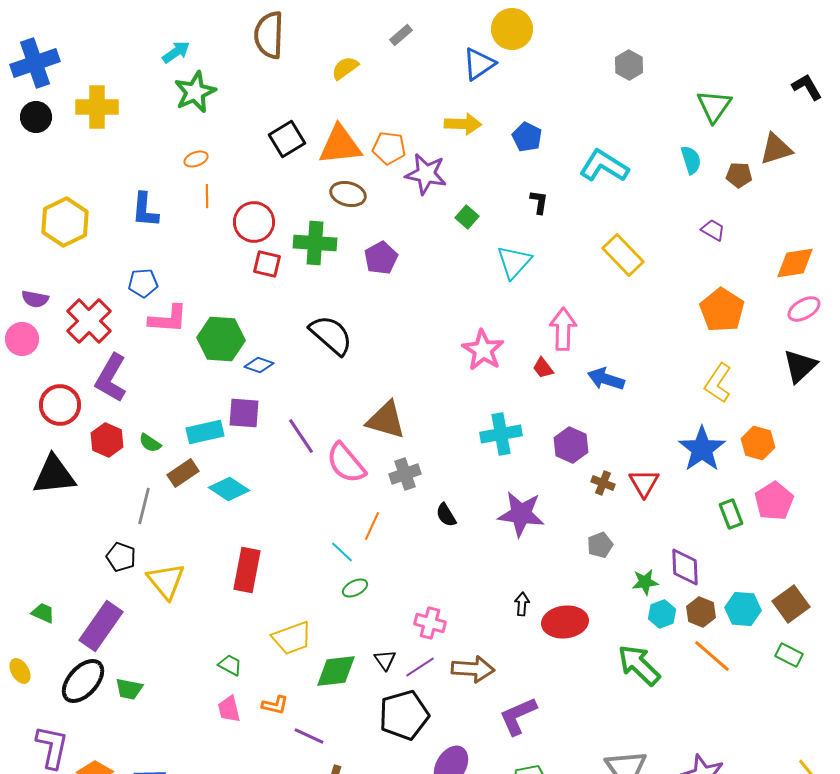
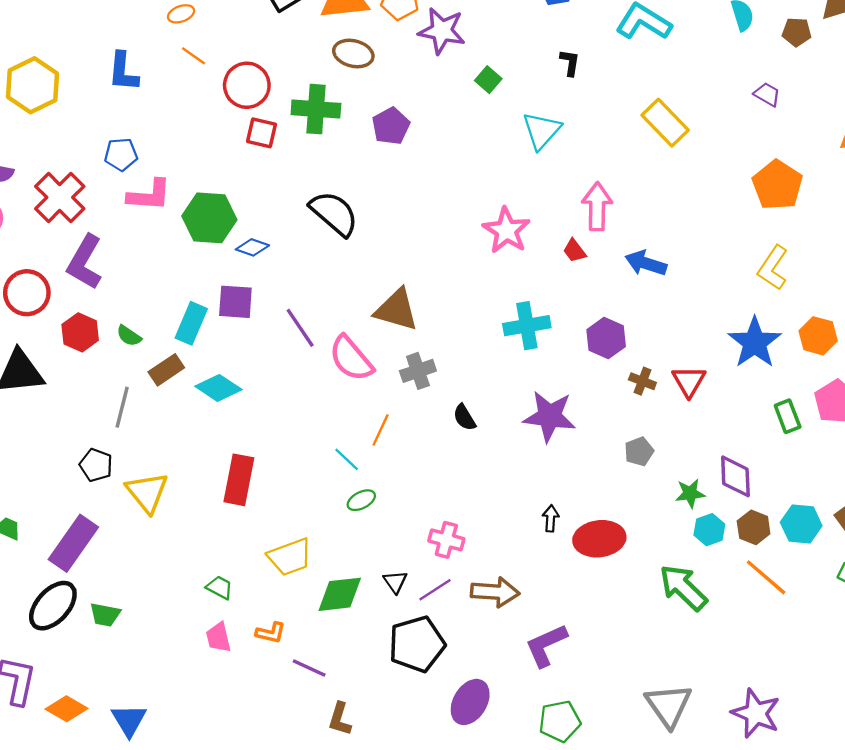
orange line: (207, 196) -> (194, 56), turned -55
cyan rectangle: (205, 432) -> (191, 323), turned -54

